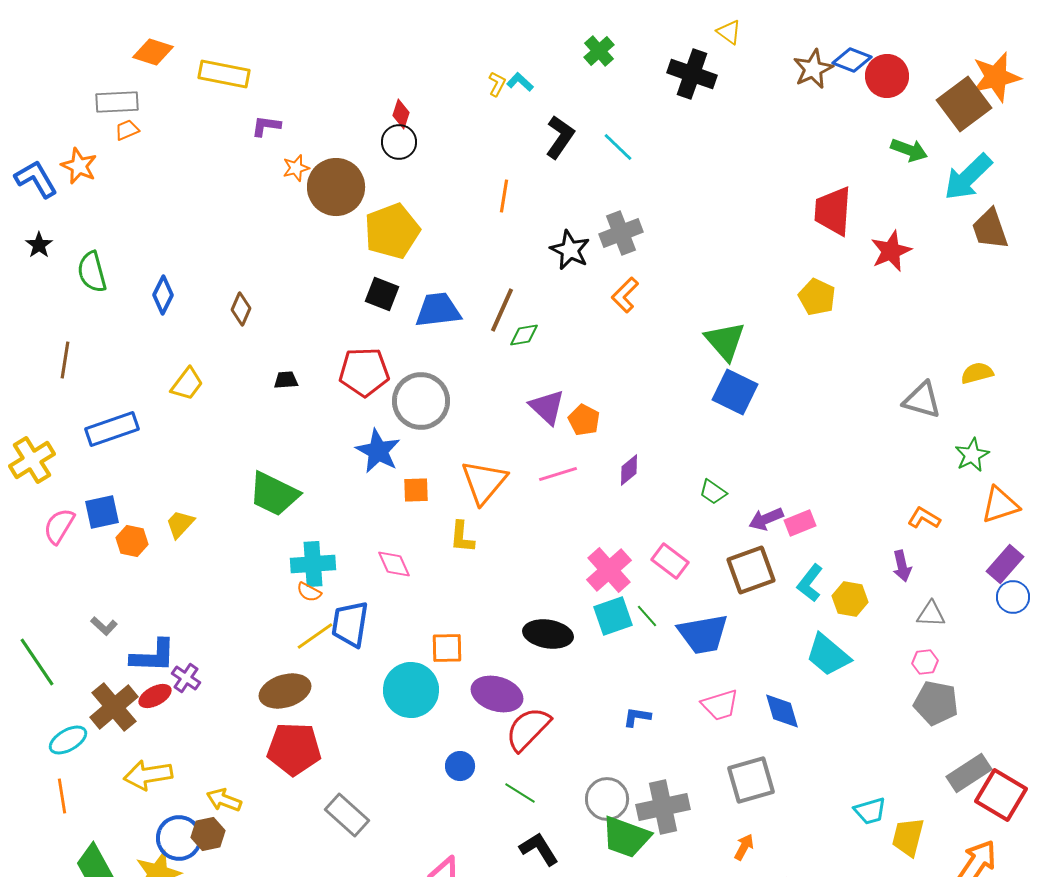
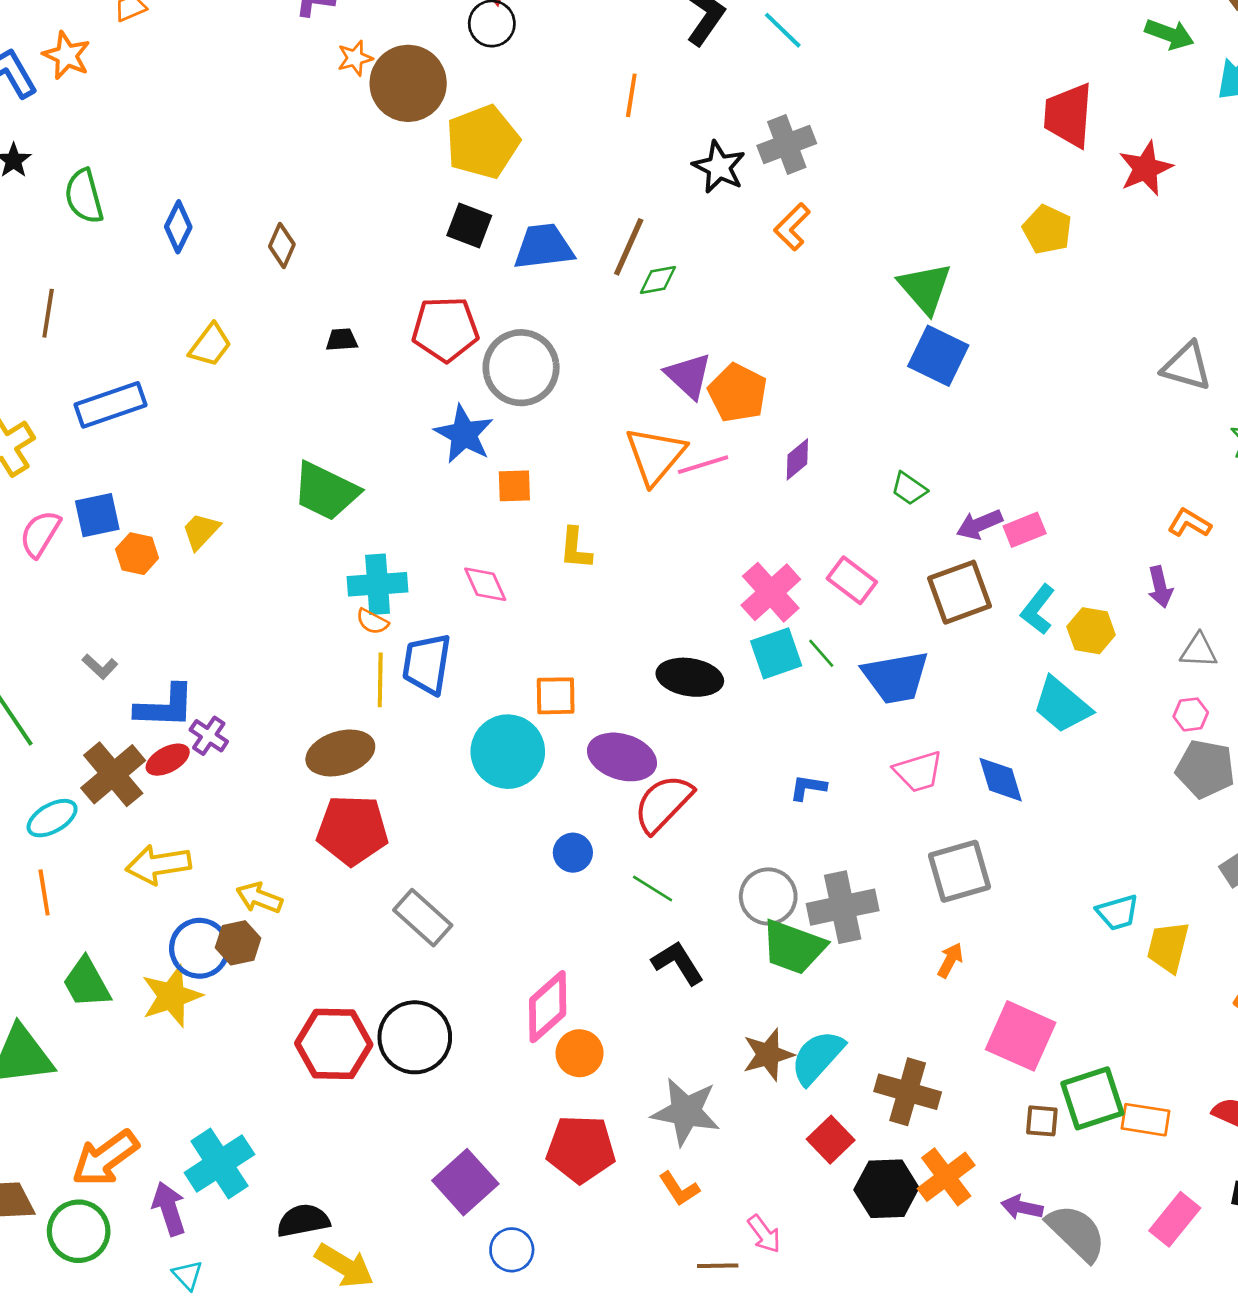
orange pentagon: (584, 420) -> (738, 393), size x1.4
orange triangle: (484, 482) -> (655, 455), moved
yellow line: (315, 636) -> (380, 680), turned -54

